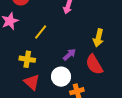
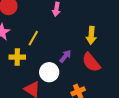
yellow cross: (27, 59) -> (17, 57), moved
white circle: (61, 77) -> (49, 72), moved

